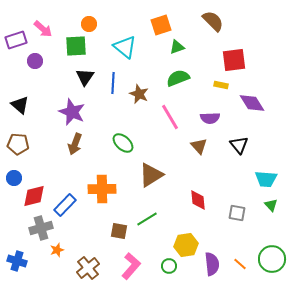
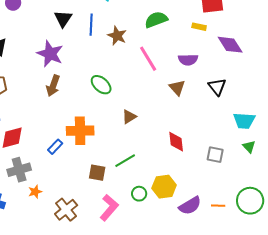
brown triangle: (151, 175) -> (129, 117), size x0.6
blue rectangle: (65, 205) -> (55, 147), moved, size x0.7
purple semicircle: (212, 264) -> (190, 206), turned 65
orange line: (240, 264) -> (218, 206), turned -40
green circle: (169, 266) -> (139, 194), moved

